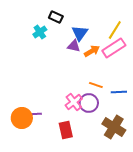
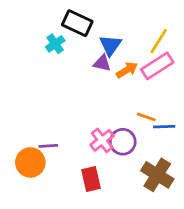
black rectangle: (56, 17) -> (77, 23), size x1.5
orange line: (96, 85) -> (146, 117), moved
purple line: (35, 114) -> (48, 146), moved

